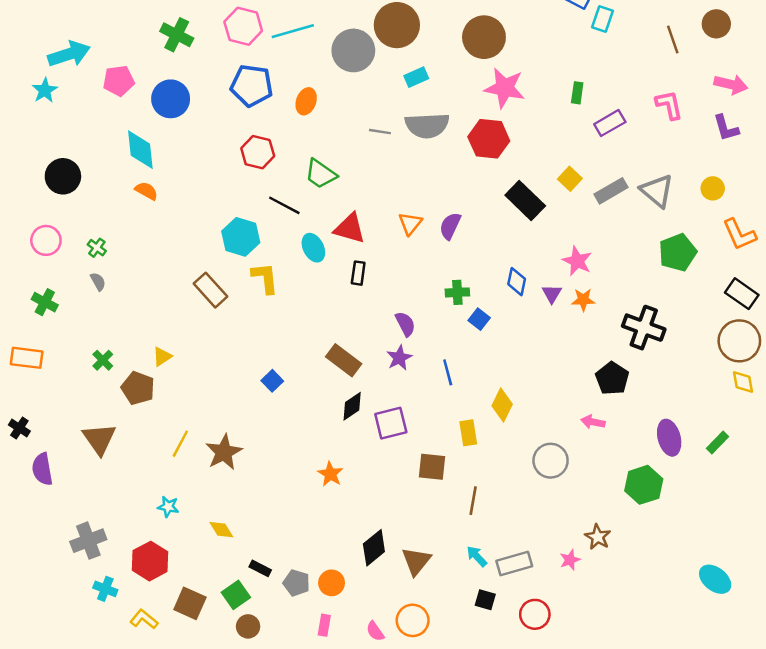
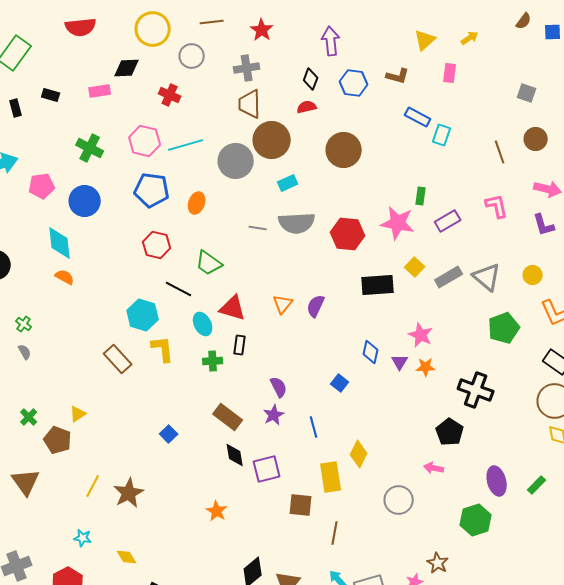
pink star: (505, 88) -> (398, 223), moved
black rectangle: (525, 201) -> (378, 285), turned -48
green cross: (457, 292) -> (213, 361), moved
black diamond: (352, 406) -> (235, 455), turned -65
yellow rectangle: (468, 433) -> (331, 477), size x1.4

